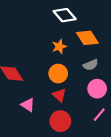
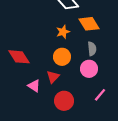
gray semicircle: (91, 65) -> (92, 49), turned -72
pink circle: (97, 89) -> (89, 69), moved
red triangle: (59, 95) -> (53, 77), moved, turned 32

